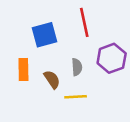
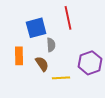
purple hexagon: (112, 58) -> (90, 63), moved
gray semicircle: (77, 67) -> (51, 45), moved

